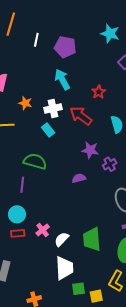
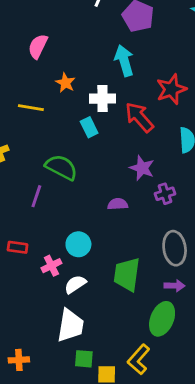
red star: (99, 92) -> (171, 89), size x1.5
cyan circle: (17, 214) -> (78, 244), moved
red rectangle: (18, 233) -> (18, 247), moved
green trapezoid: (92, 239) -> (127, 274), moved

